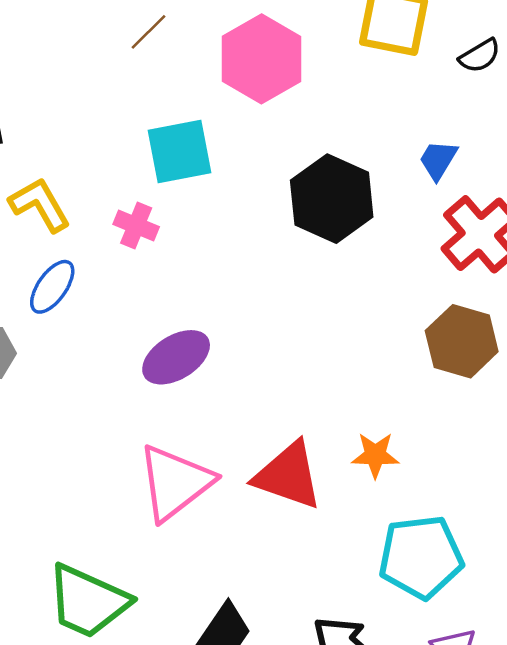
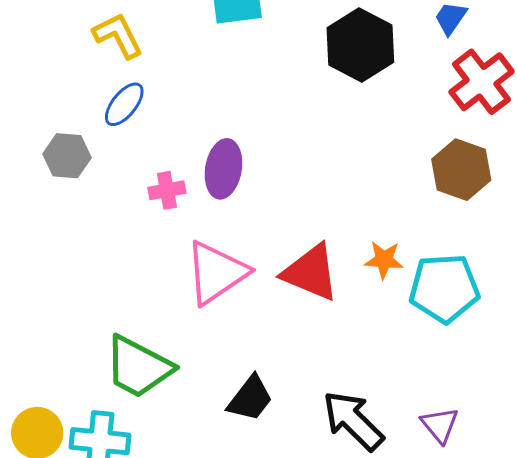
pink cross: (136, 225) -> (167, 190), moved, turned -36
purple ellipse: (176, 357) -> (223, 169), turned -52
cyan pentagon: (421, 557) -> (444, 288), moved

